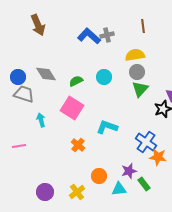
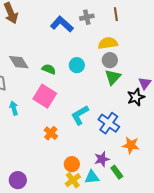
gray cross: (107, 35) -> (87, 17), moved
green semicircle: (76, 81) -> (49, 69), turned 48
cyan L-shape: (107, 127) -> (80, 115), turned -50
blue cross: (146, 142) -> (109, 123), moved
yellow cross: (77, 192) -> (73, 180), moved

